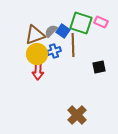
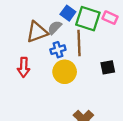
blue square: (63, 31) -> (68, 13), moved
yellow circle: (37, 54) -> (65, 72), moved
red arrow: (38, 71) -> (24, 67), moved

